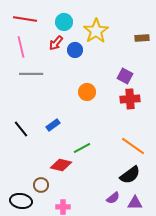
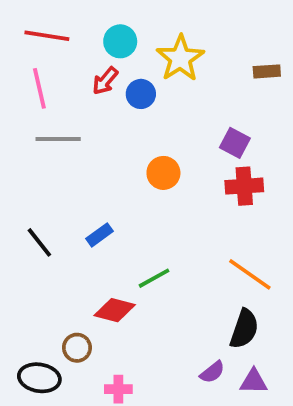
black semicircle: (130, 175) -> (244, 329), turned -35

